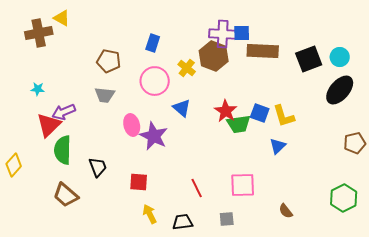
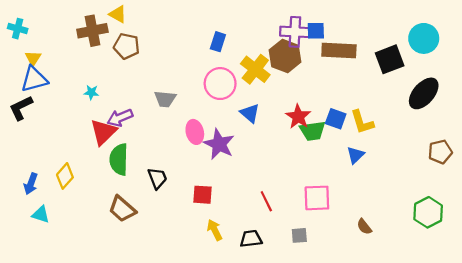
cyan circle: (340, 57) -> (424, 38), moved, size x1.4
brown pentagon: (109, 61) -> (127, 46), moved
yellow cross: (187, 68) -> (255, 69), size x1.5

